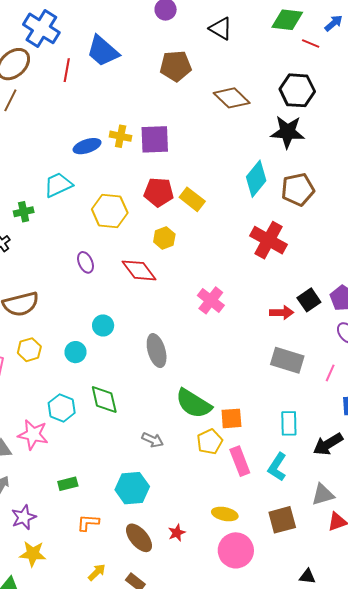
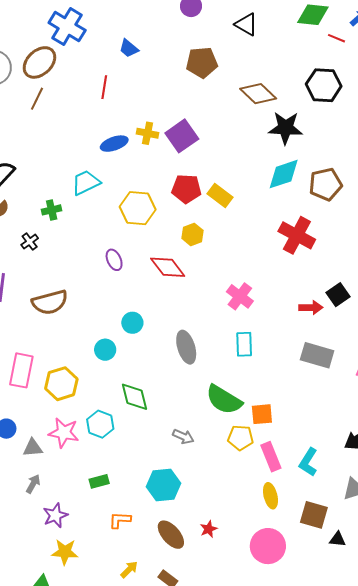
blue trapezoid: (103, 51) -> (129, 48), size x0.6
red line: (67, 70) -> (104, 87), moved
black star: (288, 132) -> (286, 128), moved
purple square: (155, 139) -> (182, 136), turned -32
cyan diamond: (256, 179) -> (284, 174), turned 33
yellow hexagon: (29, 350) -> (61, 384), moved, size x1.4
cyan hexagon: (62, 408) -> (100, 424), moved
cyan rectangle: (289, 423) -> (244, 344), moved
yellow pentagon: (210, 442) -> (240, 438), turned 30
yellow ellipse: (225, 514) -> (270, 496), moved, turned 65
brown square: (282, 520) -> (314, 515), turned 32
black triangle: (307, 576) -> (338, 539), moved

